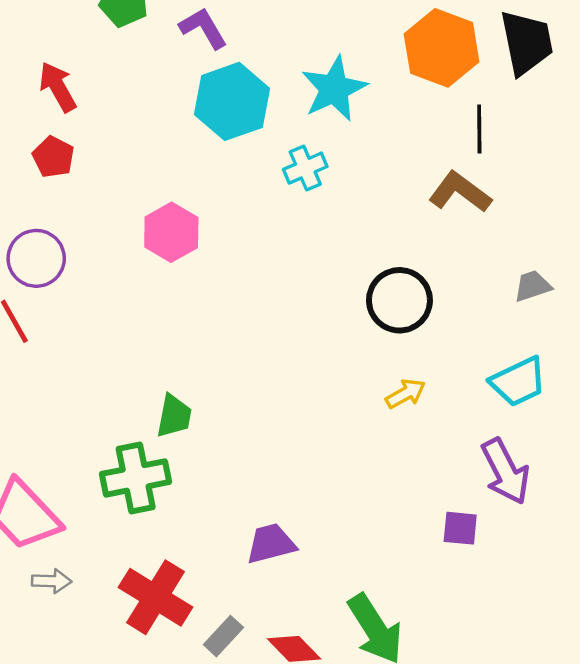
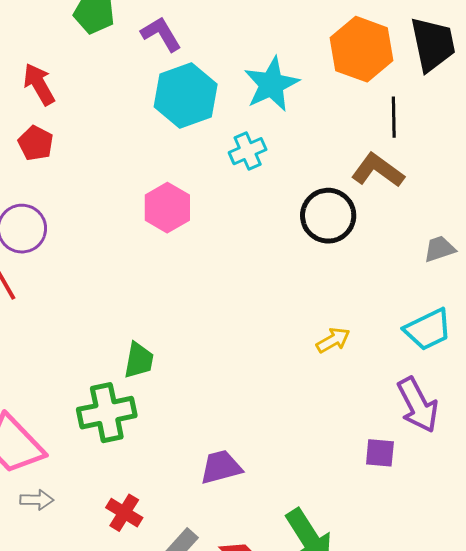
pink hexagon: (171, 232) -> (167, 208), moved
black circle: (399, 300) -> (328, 216), moved
red cross: (156, 597) -> (124, 513), size x0.6

